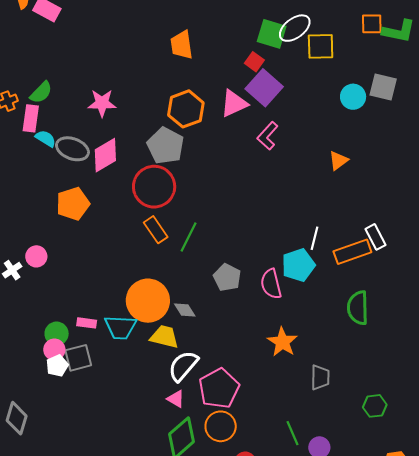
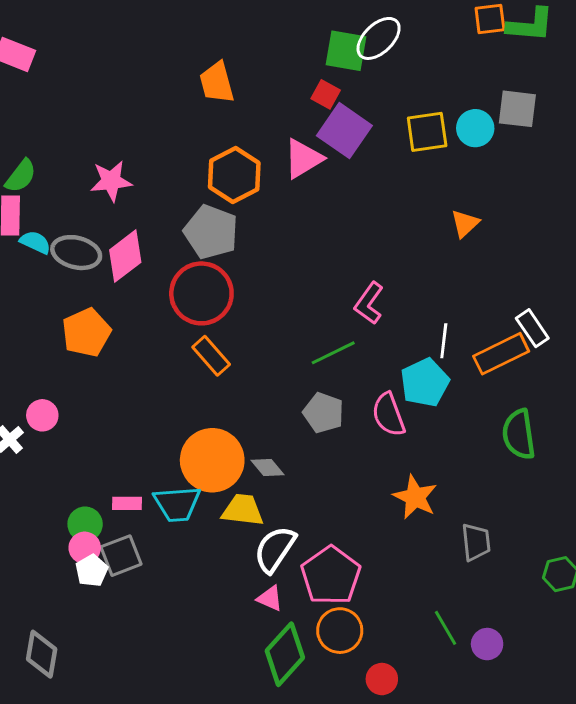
yellow square: (321, 46) -> (427, 132), moved
pink L-shape: (268, 136) -> (369, 303), moved
green line: (189, 237) -> (333, 353), moved, turned 44

